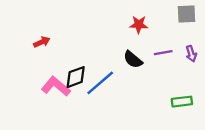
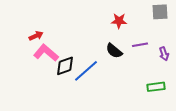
purple arrow: (191, 54) -> (164, 54), moved
pink L-shape: (56, 86) -> (46, 53), moved

